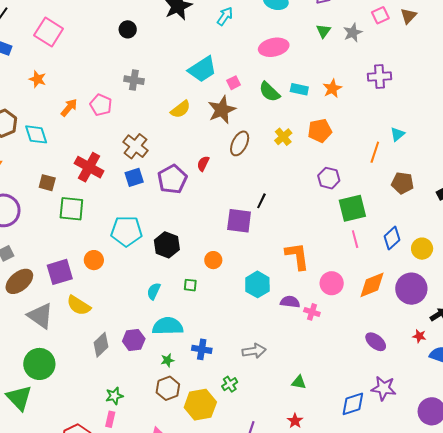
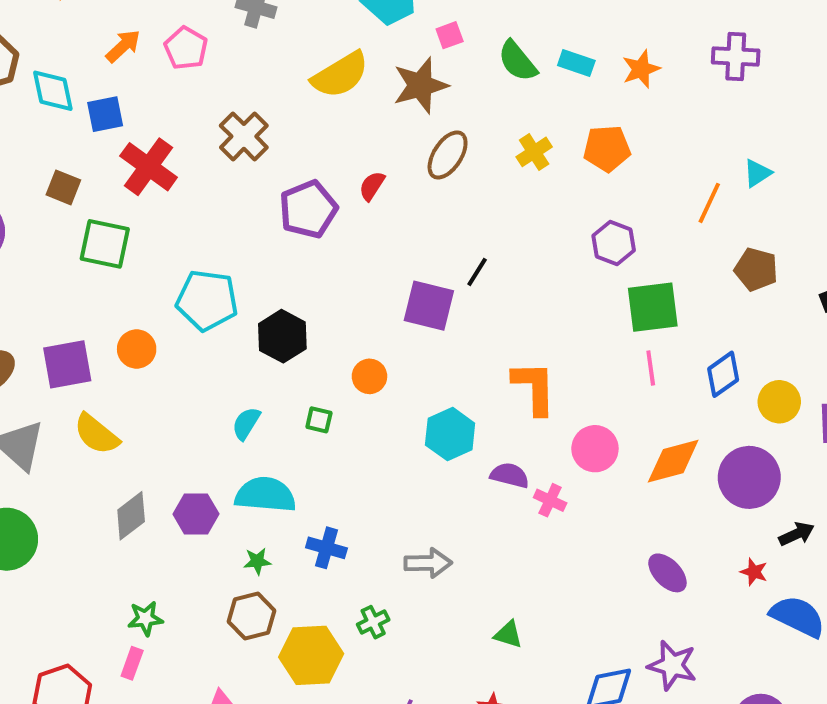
yellow semicircle: (181, 109) -> (340, 75), size x1.4
blue square: (134, 177) -> (105, 114), moved

